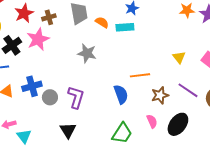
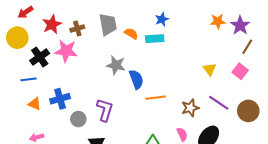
pink star: (38, 39) -> (66, 51), turned 30
orange line: (140, 75) -> (156, 98), moved
blue semicircle: (121, 94) -> (136, 79), moved
gray circle: (50, 97) -> (78, 119), moved

